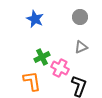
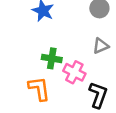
green cross: (42, 57) -> (52, 58), turned 35

